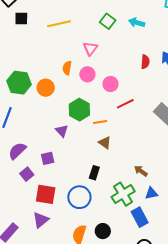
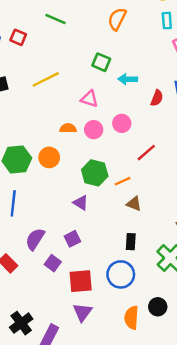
cyan arrow: (137, 23) -> (128, 79), moved
pink triangle: (90, 48) -> (89, 99), turned -35
red semicircle: (145, 62) -> (157, 98), turned 32
orange semicircle: (67, 68) -> (68, 128), turned 96
pink circle: (110, 84) -> (122, 123), moved

